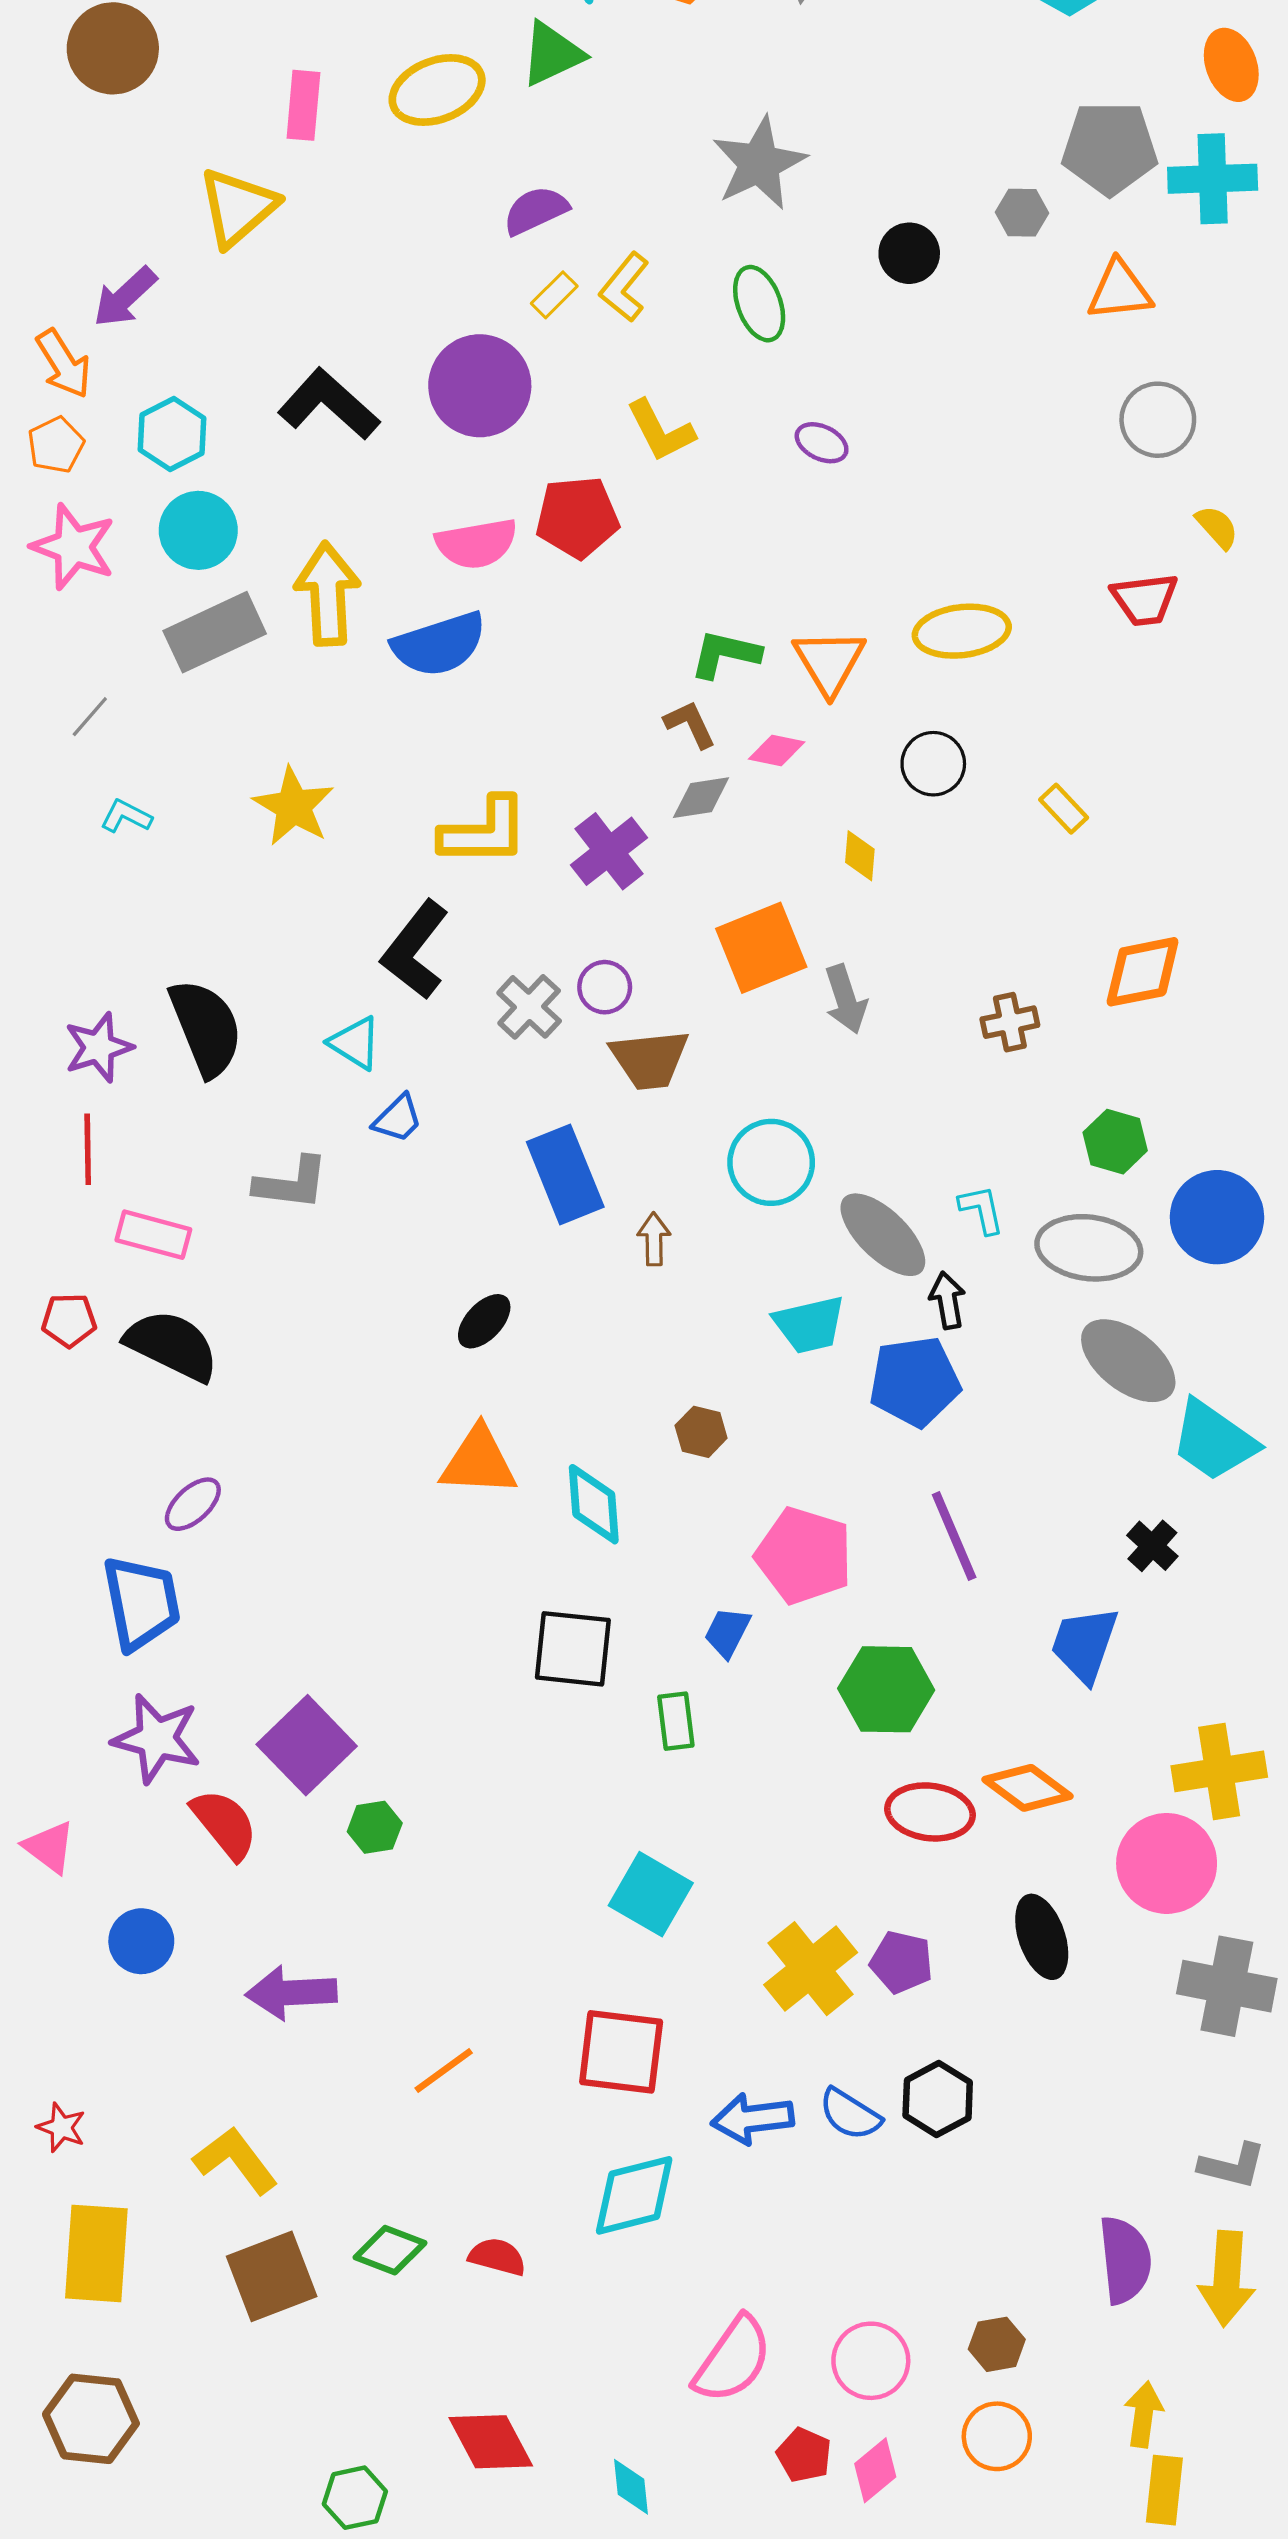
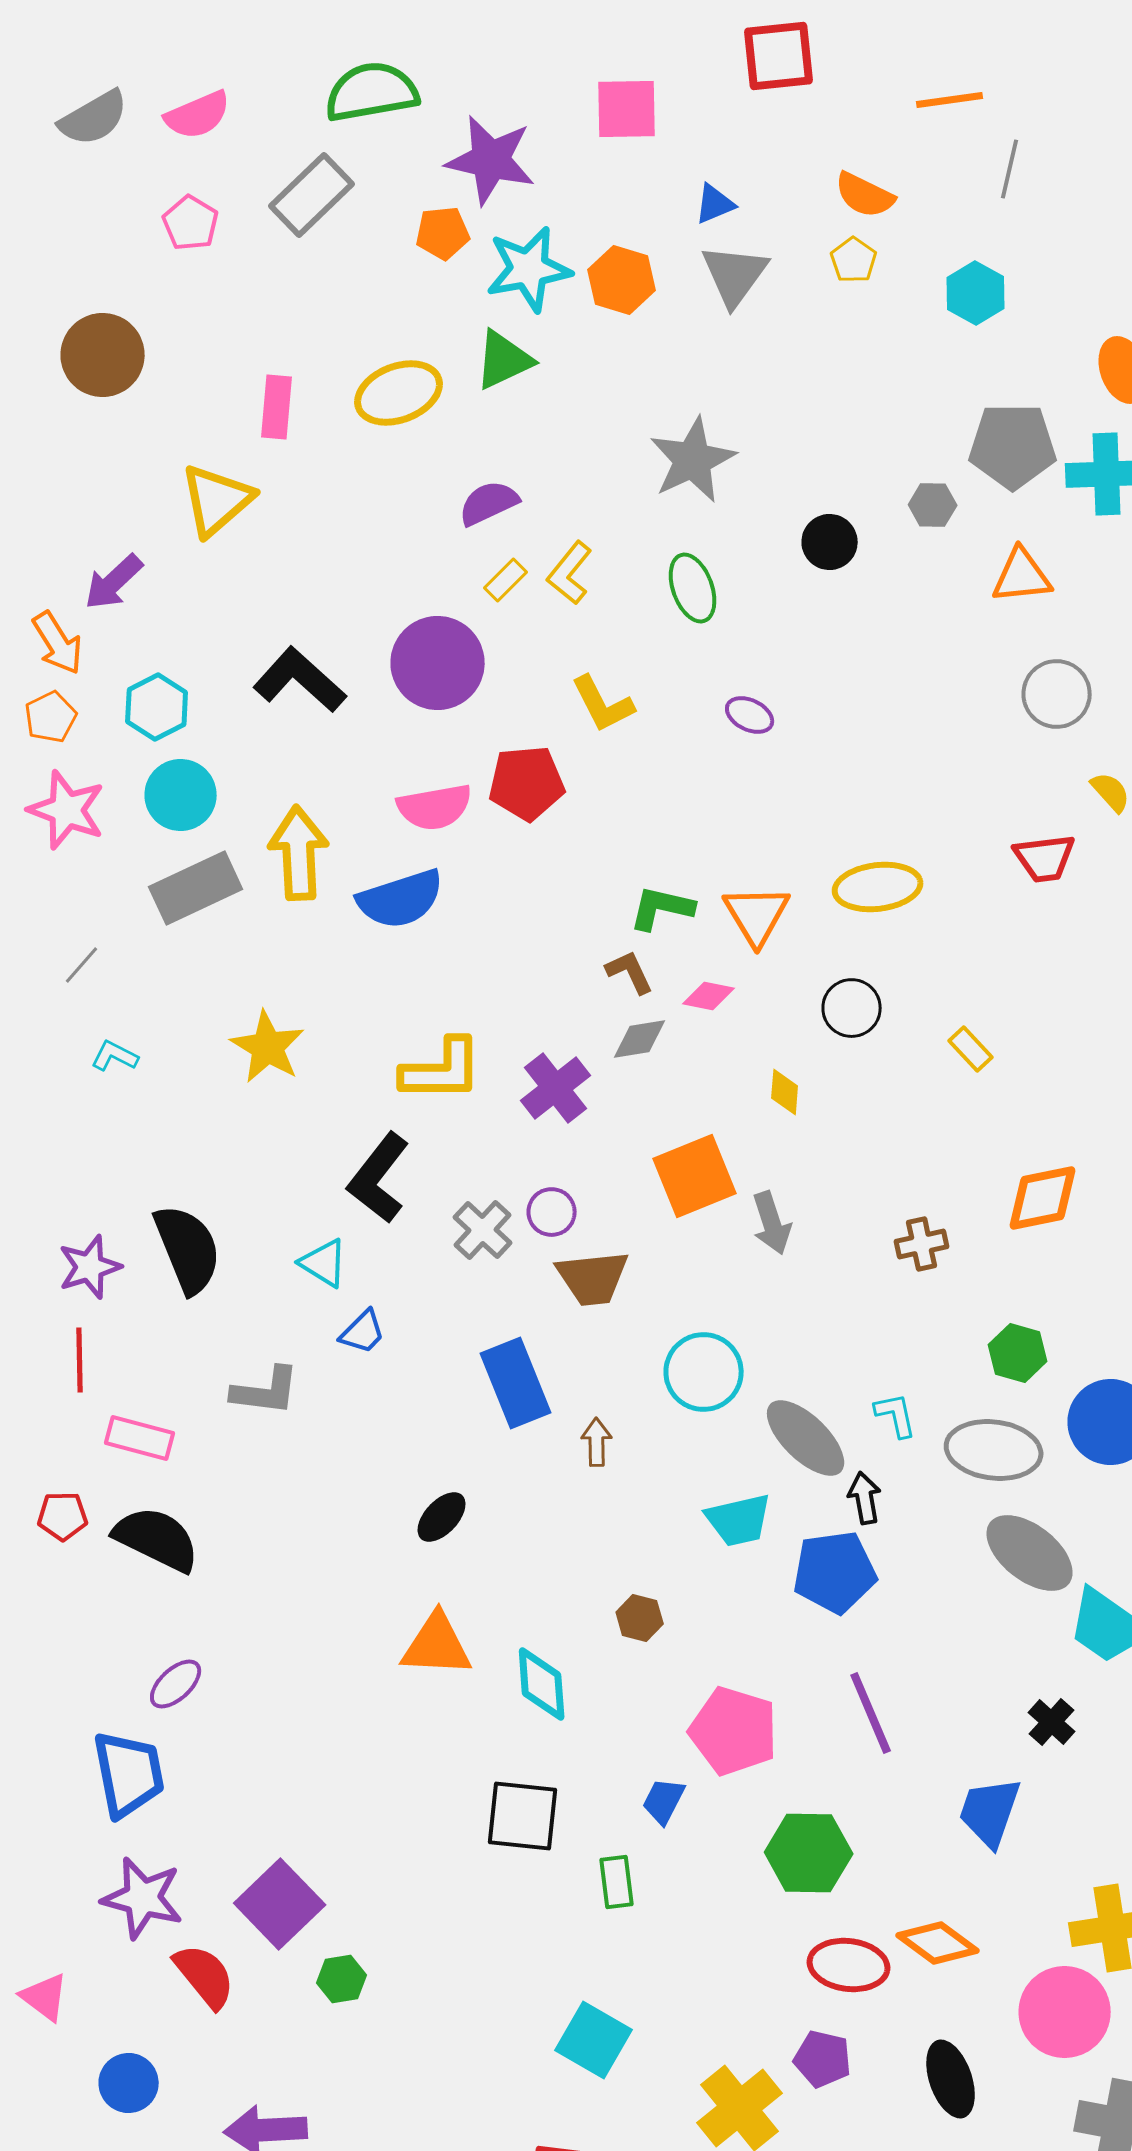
purple pentagon: (902, 1962) -> (823, 2059), moved

